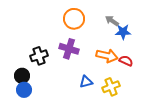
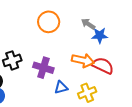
purple cross: (69, 49) -> (43, 68), moved
red semicircle: (126, 61) -> (103, 66), size x1.5

